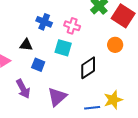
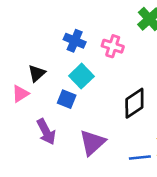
black triangle: (26, 45) -> (37, 73), moved, turned -48
cyan square: (63, 48) -> (81, 76), moved, turned 30

